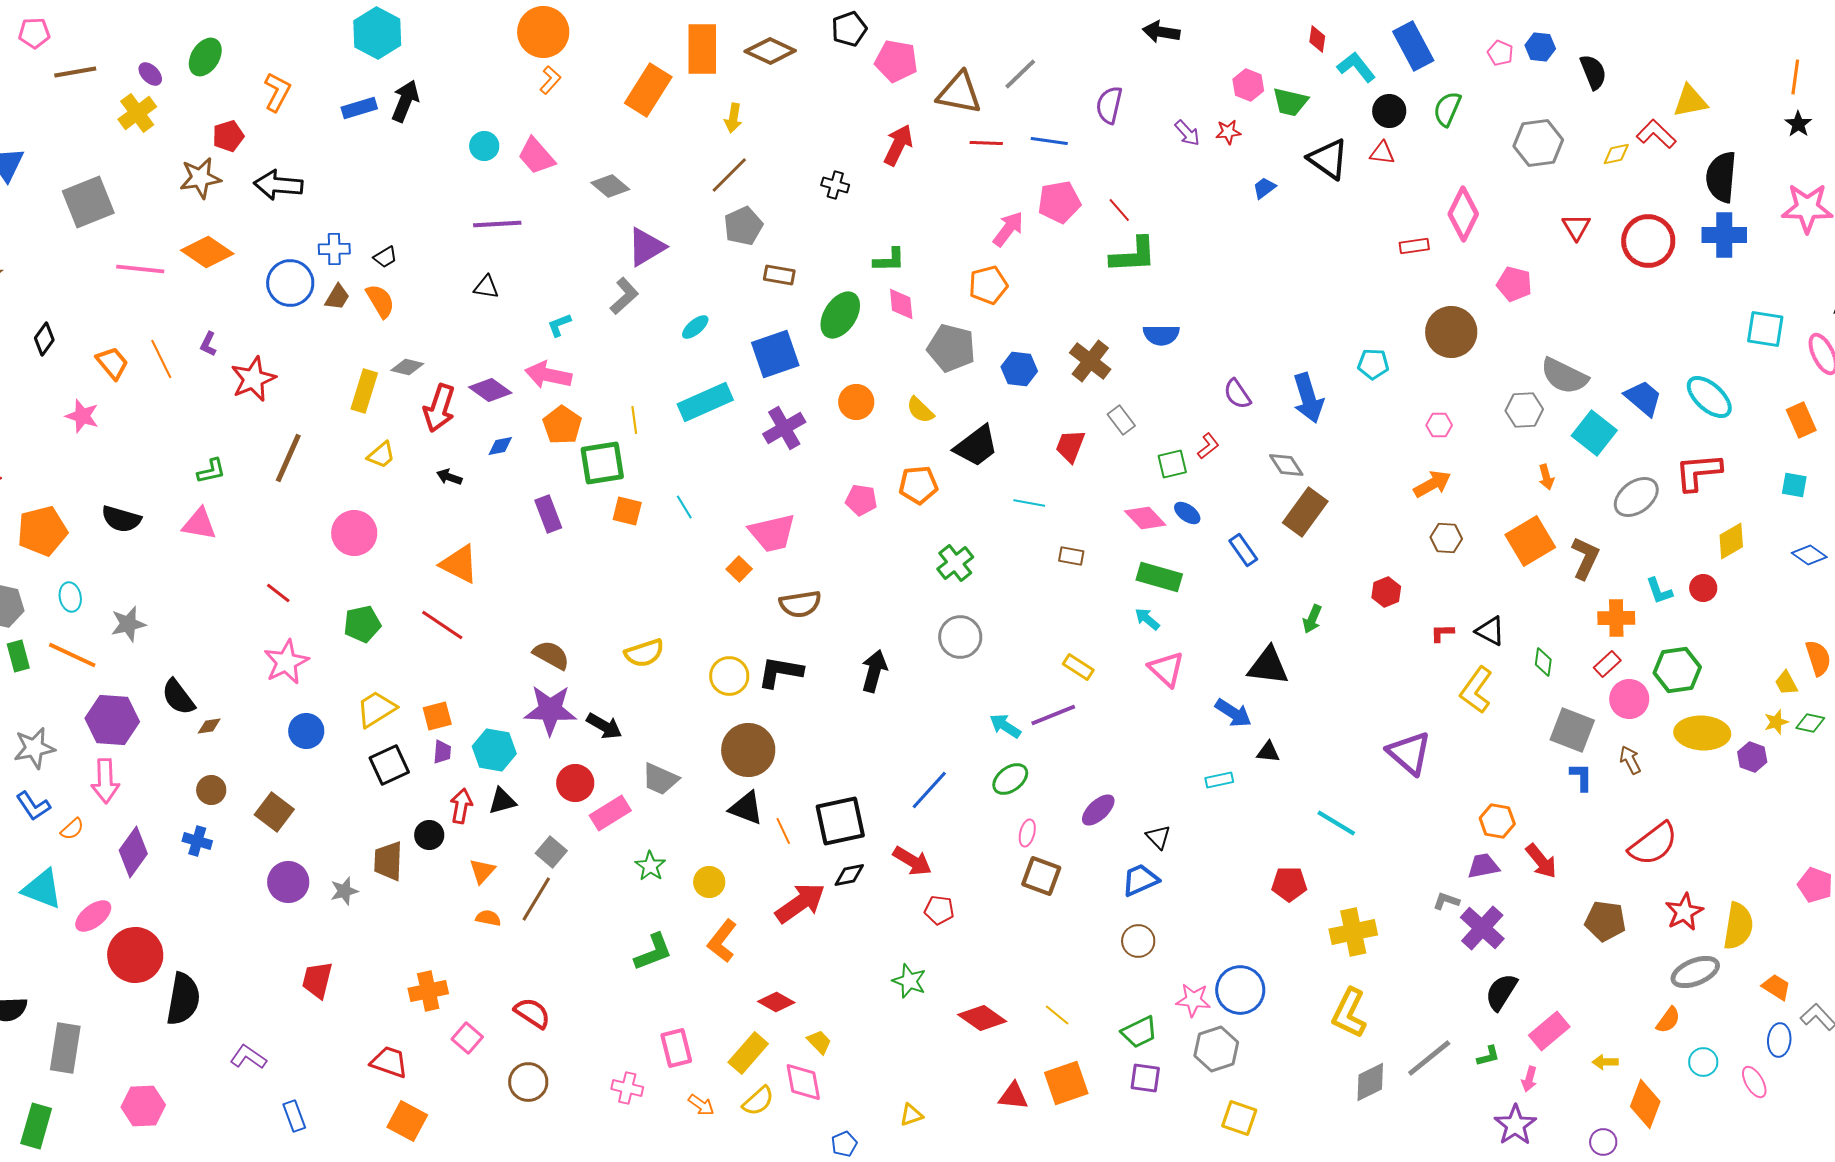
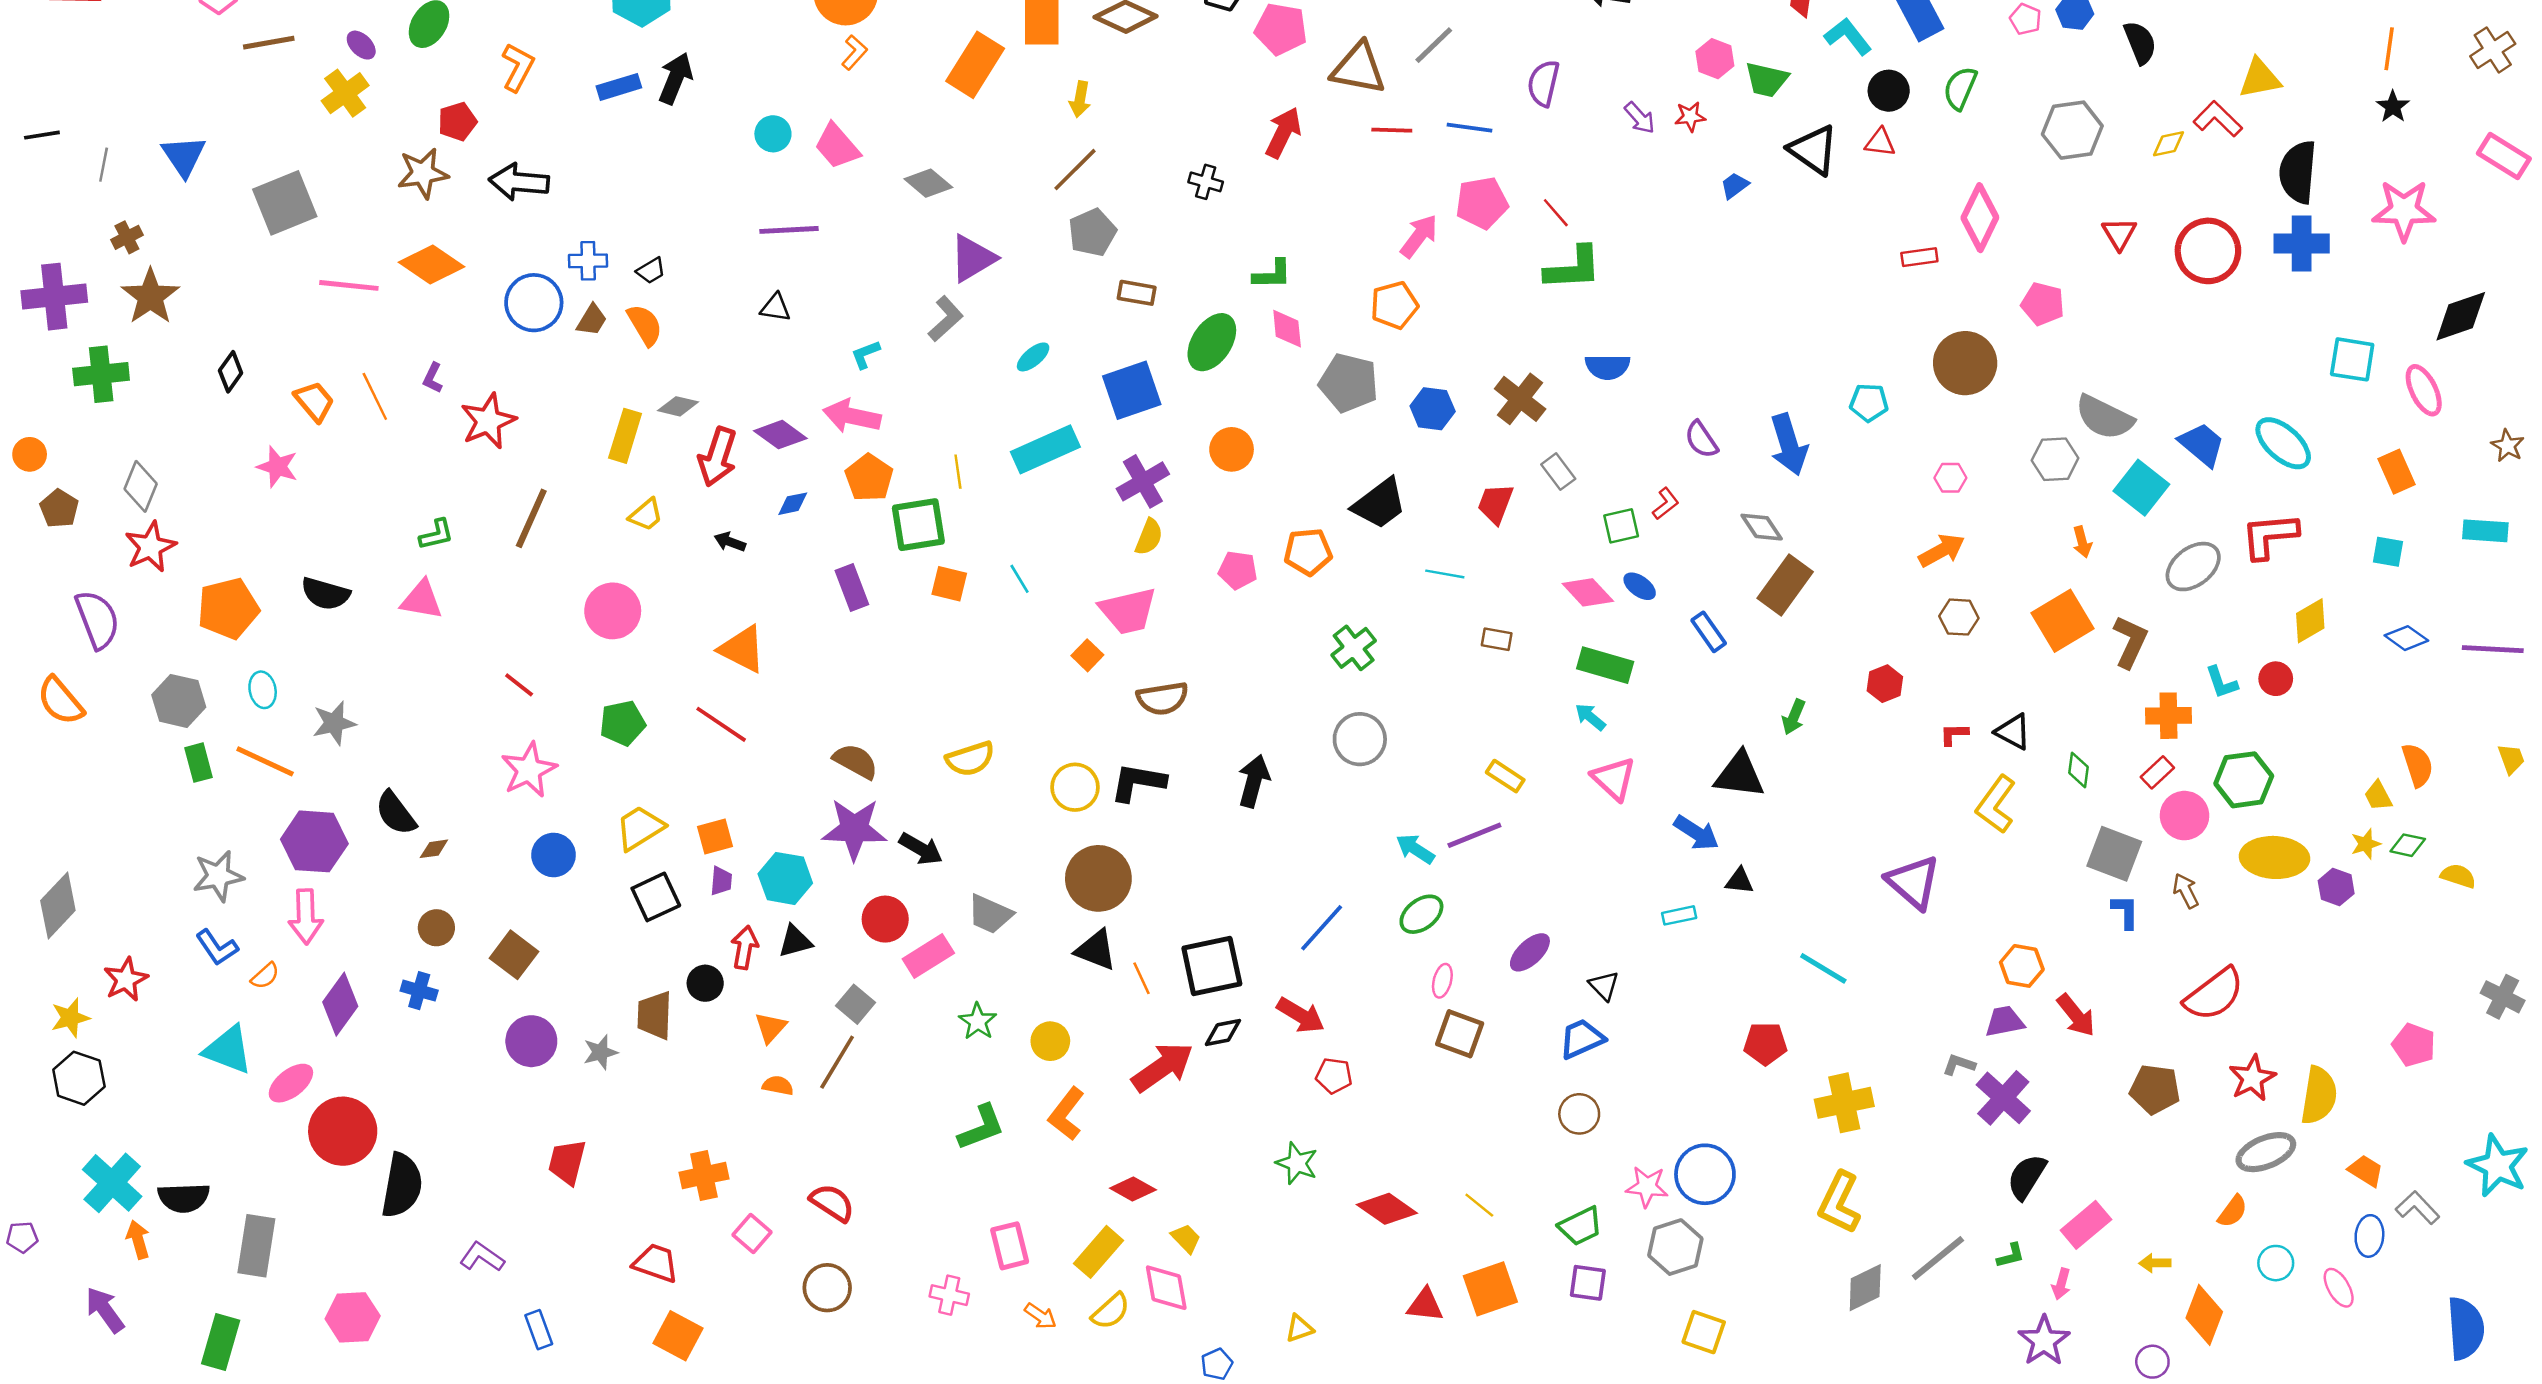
yellow semicircle: (920, 410) -> (1149, 537), moved, turned -112

